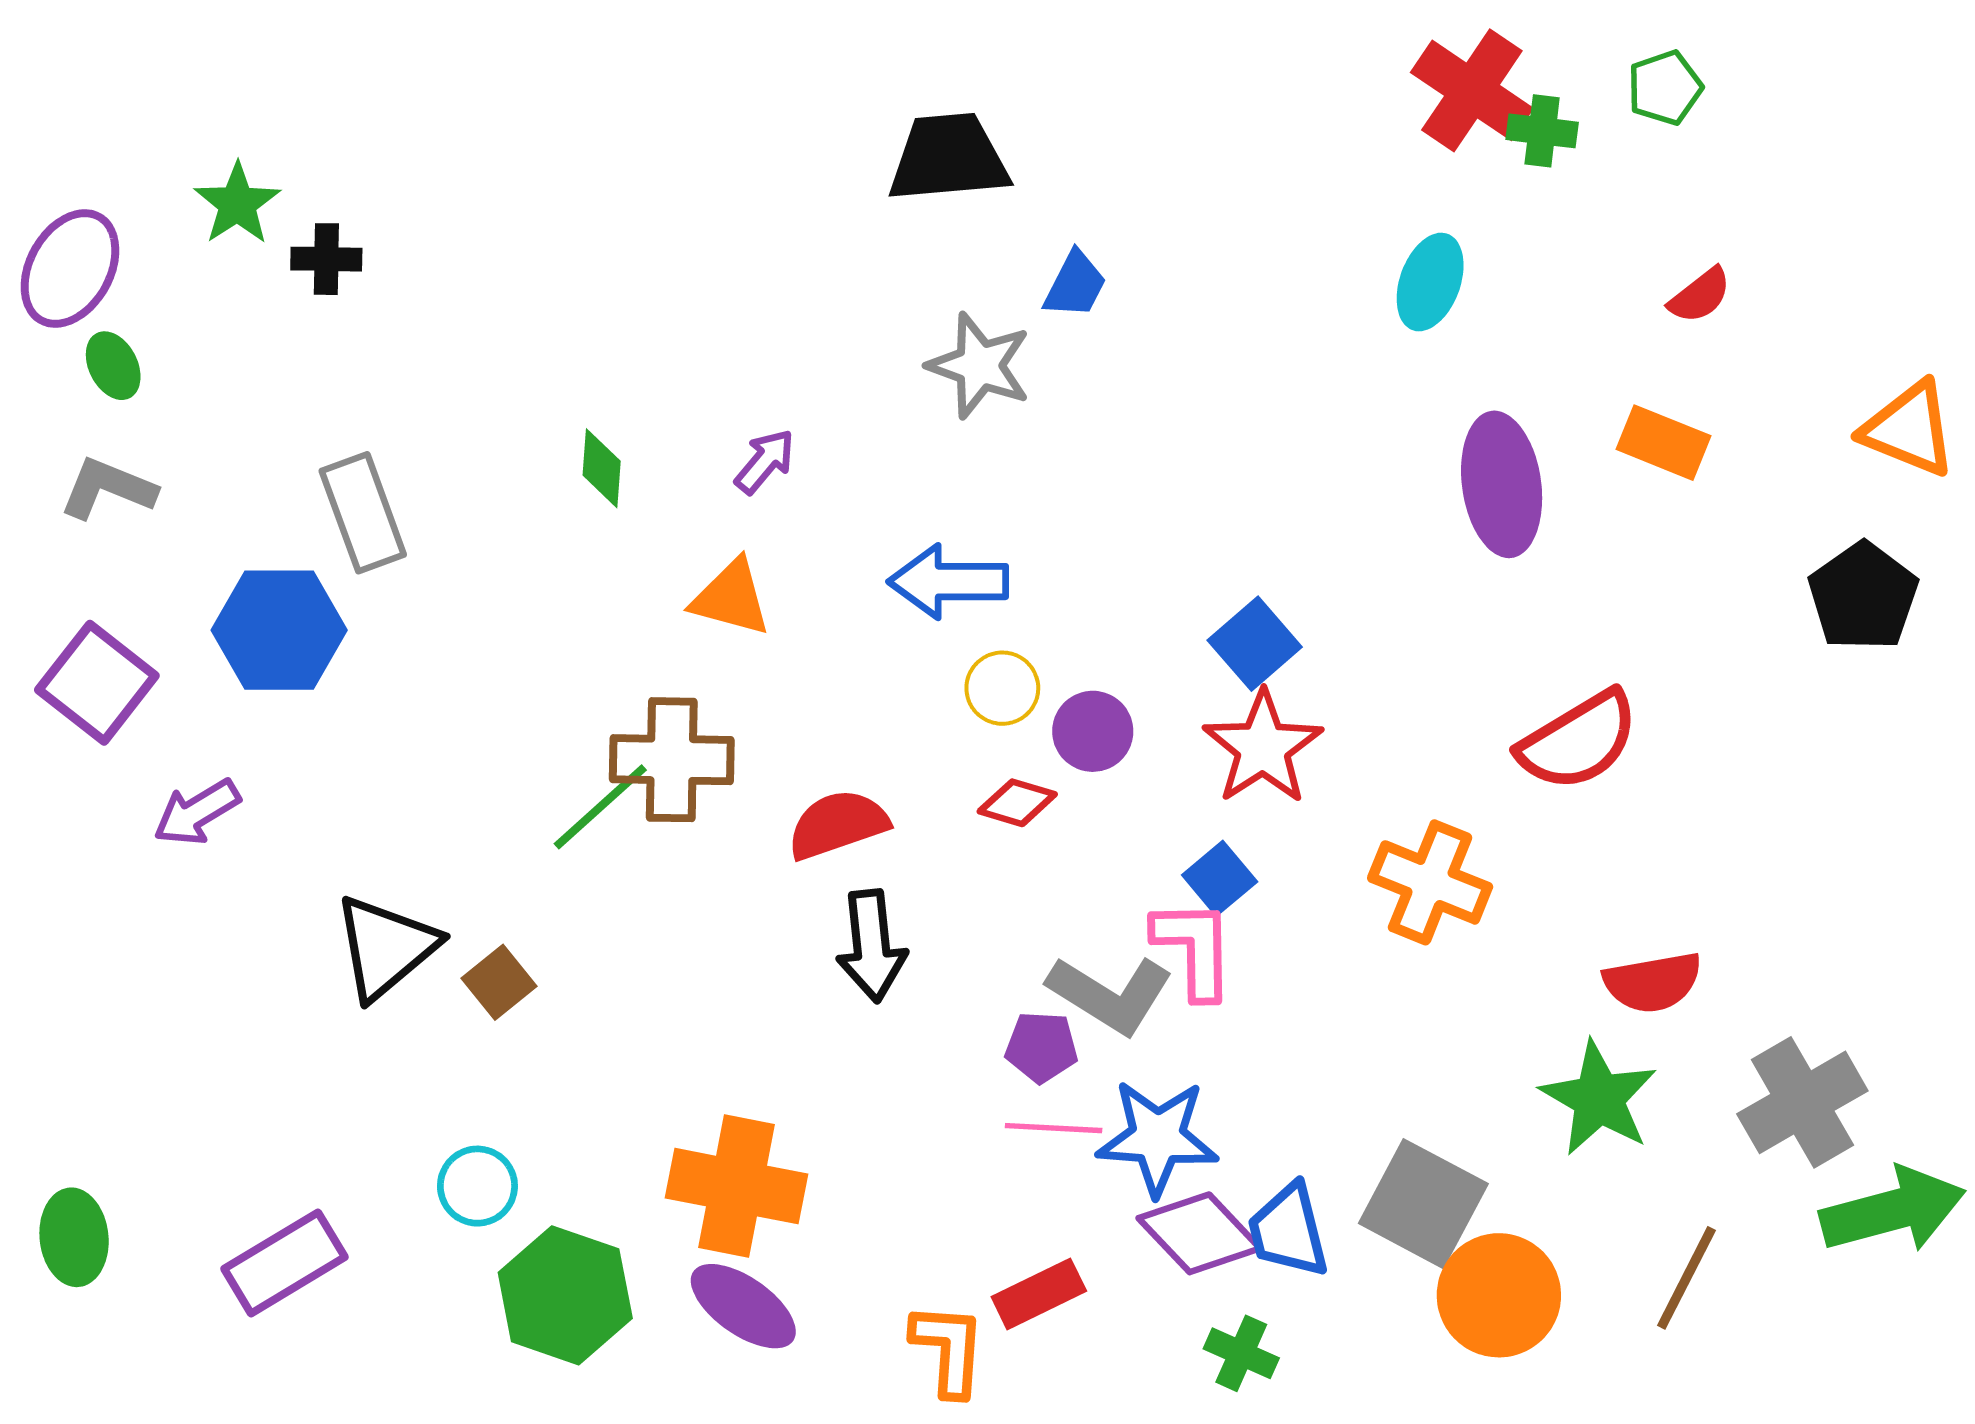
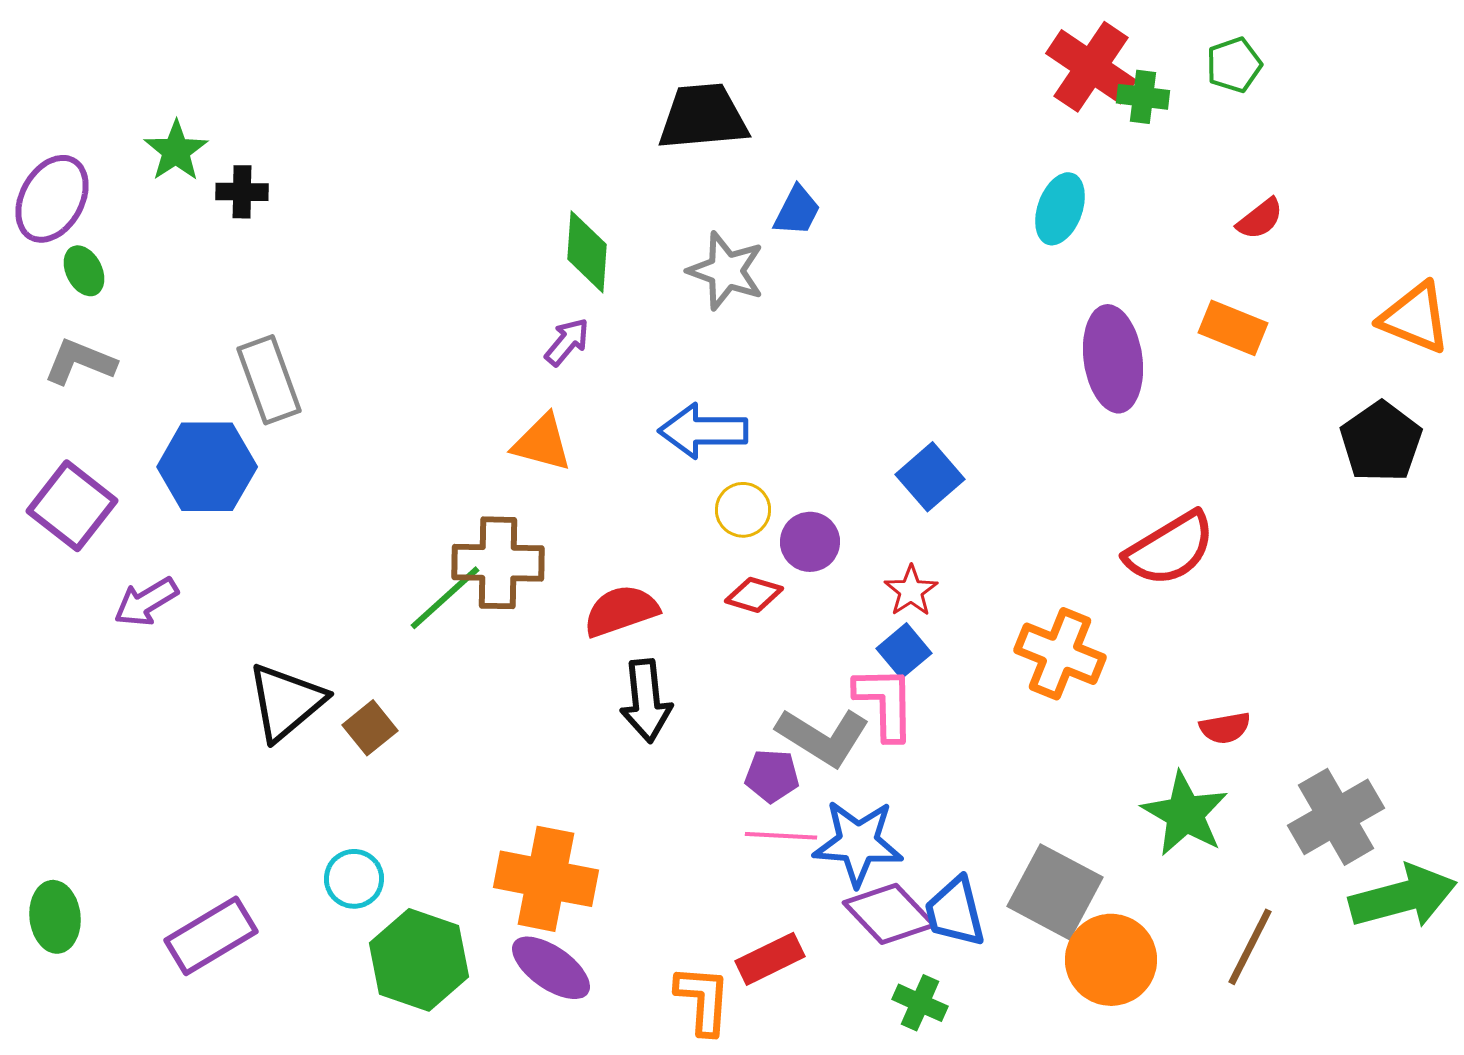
green diamond: (602, 468) -> (587, 252), moved, size x1.4
red star: (1263, 748) -> (911, 591), moved, size x0.6
red semicircle: (1653, 982) -> (1225, 728), size x0.7

